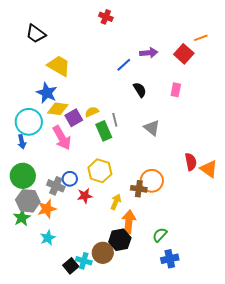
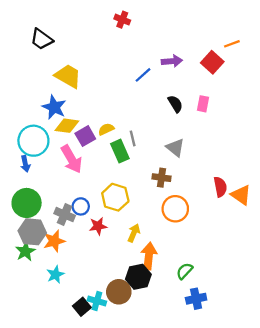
black semicircle: (140, 90) -> (175, 104), moved
brown cross: (139, 189) -> (161, 178), moved

